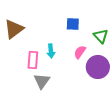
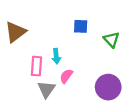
pink semicircle: (80, 52) -> (66, 76), moved
purple circle: (98, 67) -> (108, 87), moved

